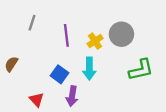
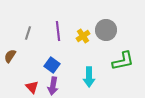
gray line: (32, 23) -> (28, 33), moved
cyan arrow: (89, 69) -> (89, 77), moved
purple arrow: (72, 96) -> (53, 86), moved

